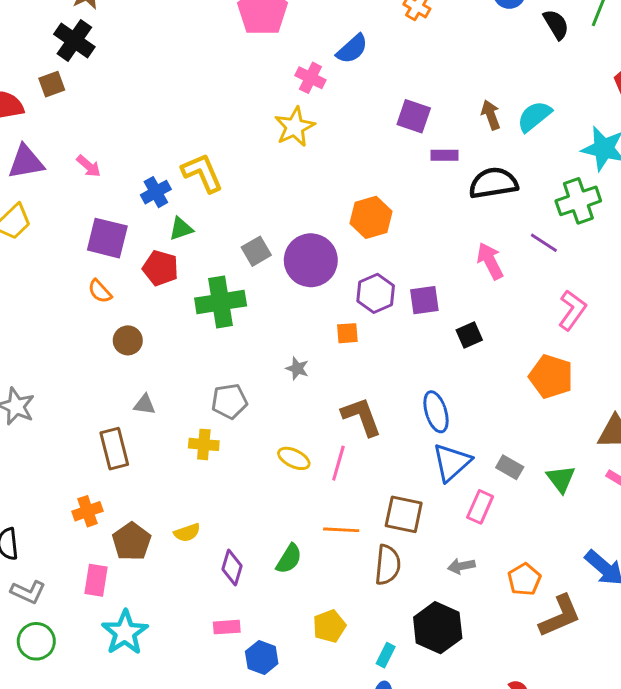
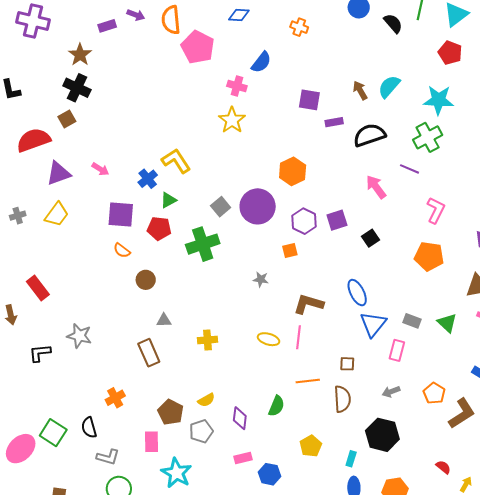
gray pentagon: (229, 401) -> (201, 431), moved
brown L-shape: (361, 417) -> (308, 304), turned -44
orange cross: (87, 511) -> (115, 398), moved
brown square: (404, 514) -> (347, 364), size x0.6

